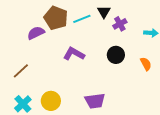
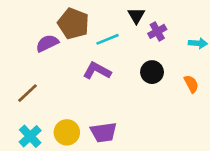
cyan line: (82, 19) -> (107, 39), moved
purple trapezoid: (95, 101) -> (104, 132), moved

